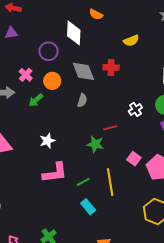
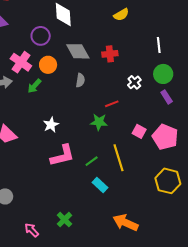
red cross: (111, 67) -> (110, 54), moved
pink cross: (26, 75) -> (21, 62), size x1.5

